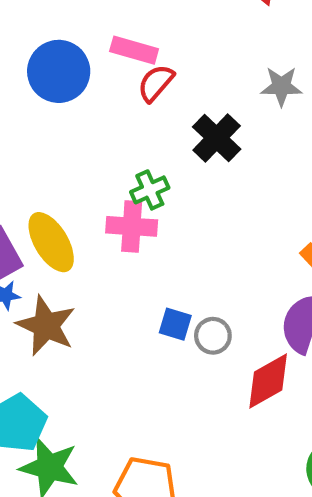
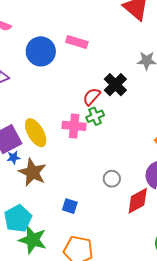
red semicircle: (156, 83) -> (92, 97), moved
green cross: (150, 190) -> (95, 116), moved
blue square: (175, 324) -> (70, 206), moved

